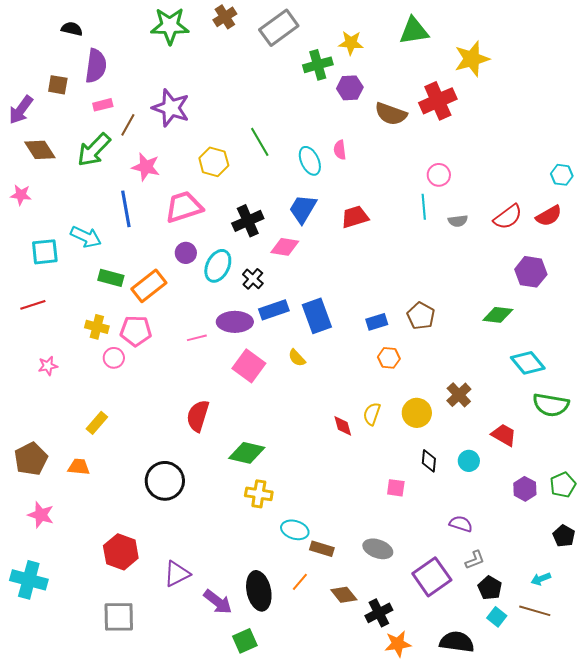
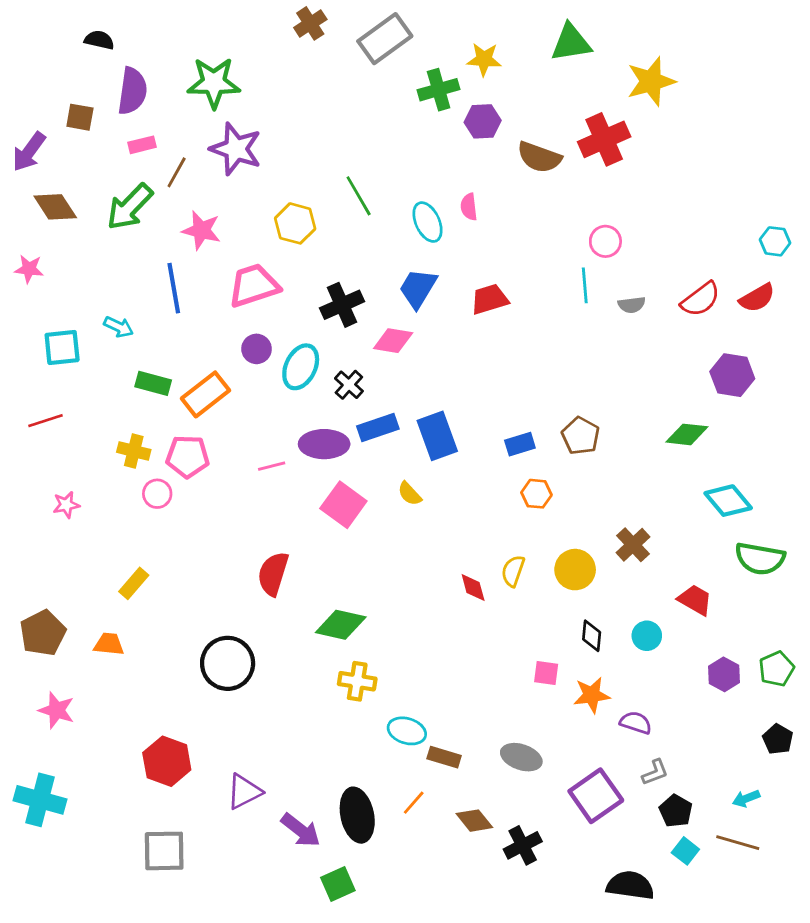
green star: (170, 26) -> (214, 83), moved
cyan arrow: (86, 237) -> (119, 327), size x0.7
orange star: (398, 644) -> (592, 695), moved

